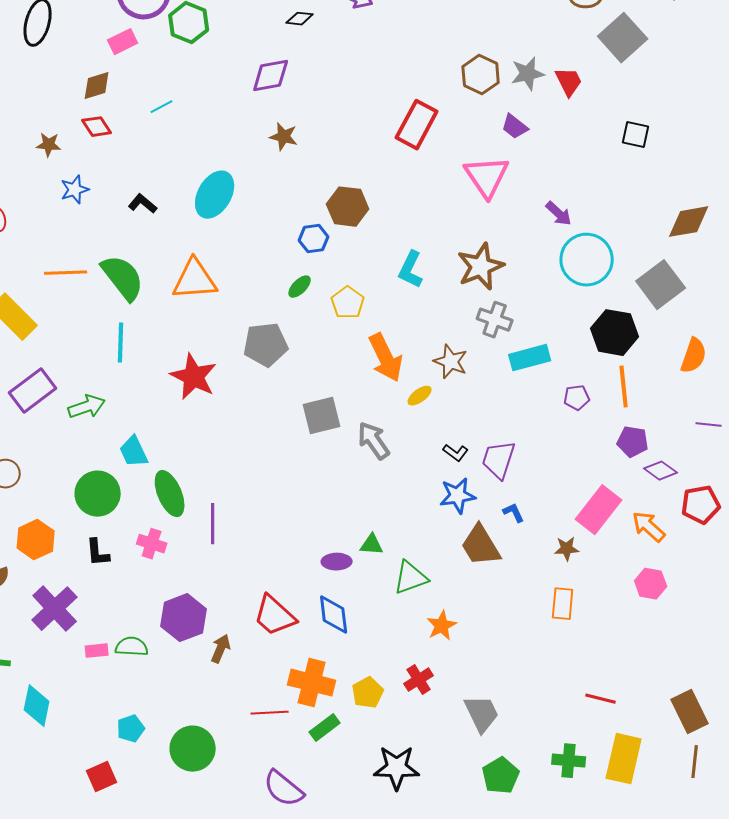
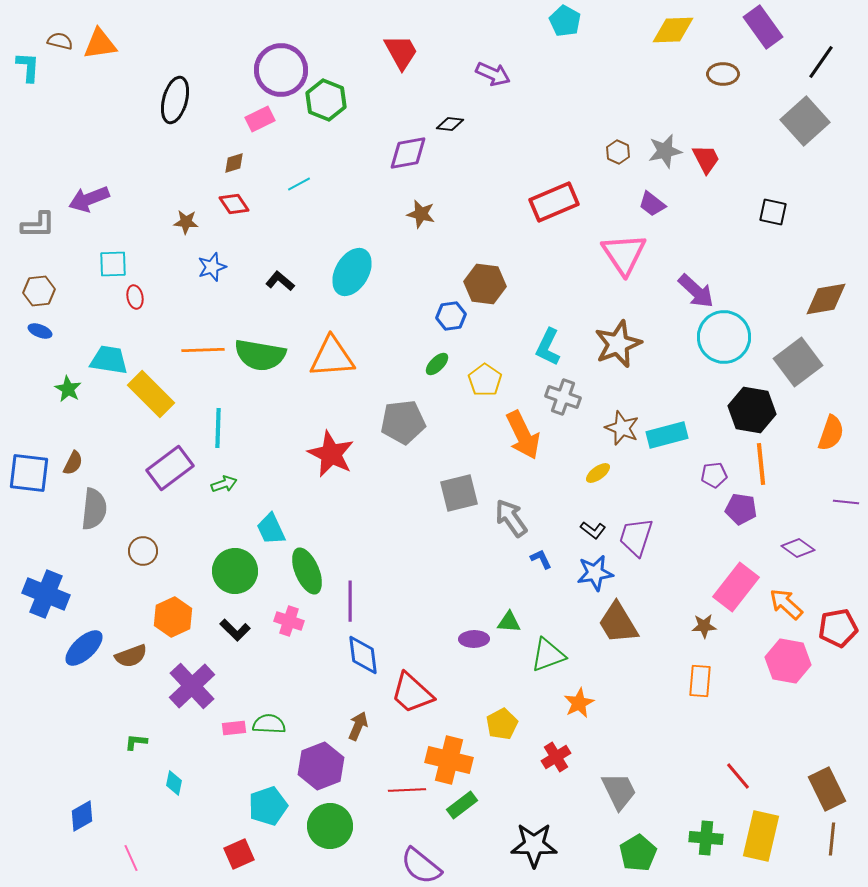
black diamond: (300, 19) -> (450, 124), moved
gray square: (623, 38) -> (805, 121), moved
brown hexagon: (481, 75) -> (618, 152), size x0.6
brown diamond: (97, 86) -> (234, 163), size x0.7
red rectangle: (417, 125) -> (554, 202), turned 39
purple arrow: (559, 214) -> (696, 291), size x1.4
green semicircle: (123, 278) -> (260, 355), turned 138
gray cross: (495, 320) -> (563, 397), moved
cyan line: (121, 343) -> (218, 428), moved
brown star: (451, 362) -> (622, 428), moved
yellow ellipse: (420, 396) -> (598, 473), moved
green arrow: (87, 407) -> (224, 484), size x0.7
purple pentagon: (633, 442) -> (741, 509), moved
red pentagon: (701, 505) -> (838, 628), moved
blue L-shape: (514, 513) -> (541, 559), moved
black L-shape: (98, 553) -> (235, 630), turned -40
pink hexagon: (651, 584) -> (788, 661), size x1.4
blue diamond: (334, 615) -> (363, 655), moved
purple hexagon: (184, 618) -> (321, 766), moved
yellow pentagon: (368, 693) -> (502, 724), moved
red line: (601, 699) -> (738, 776), turned 36
cyan diamond: (37, 706) -> (174, 783), size x0.6
cyan pentagon: (131, 729) -> (268, 806), size x1.4

